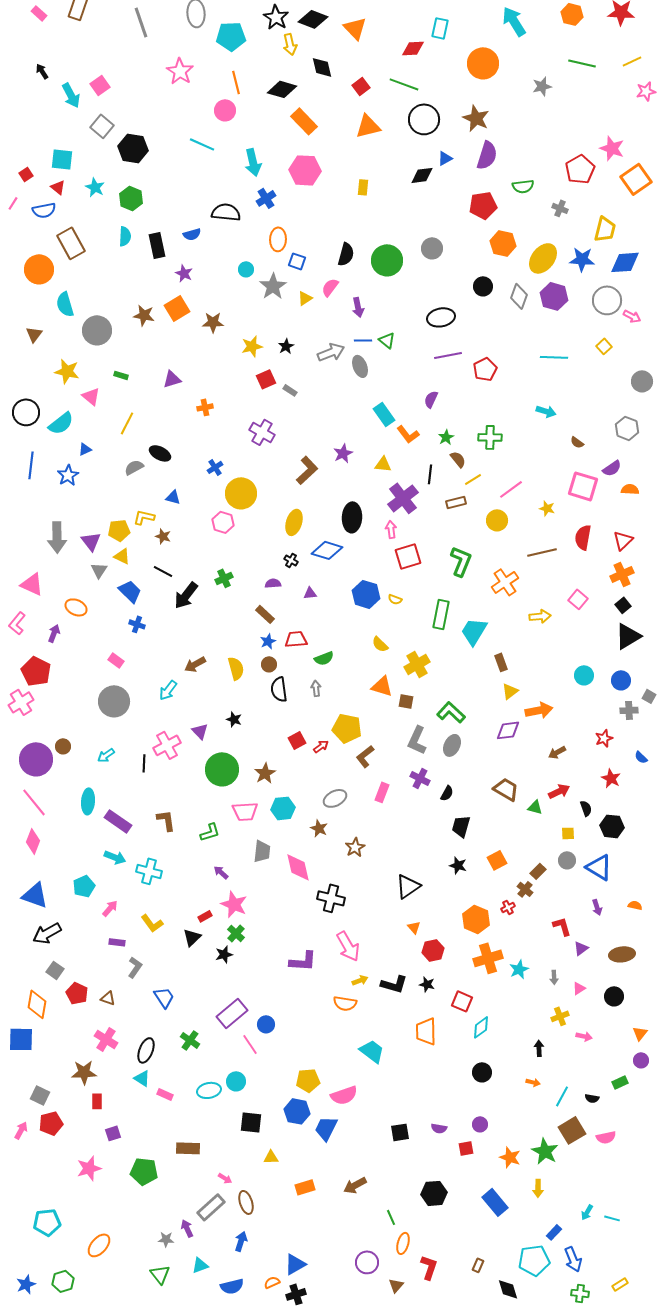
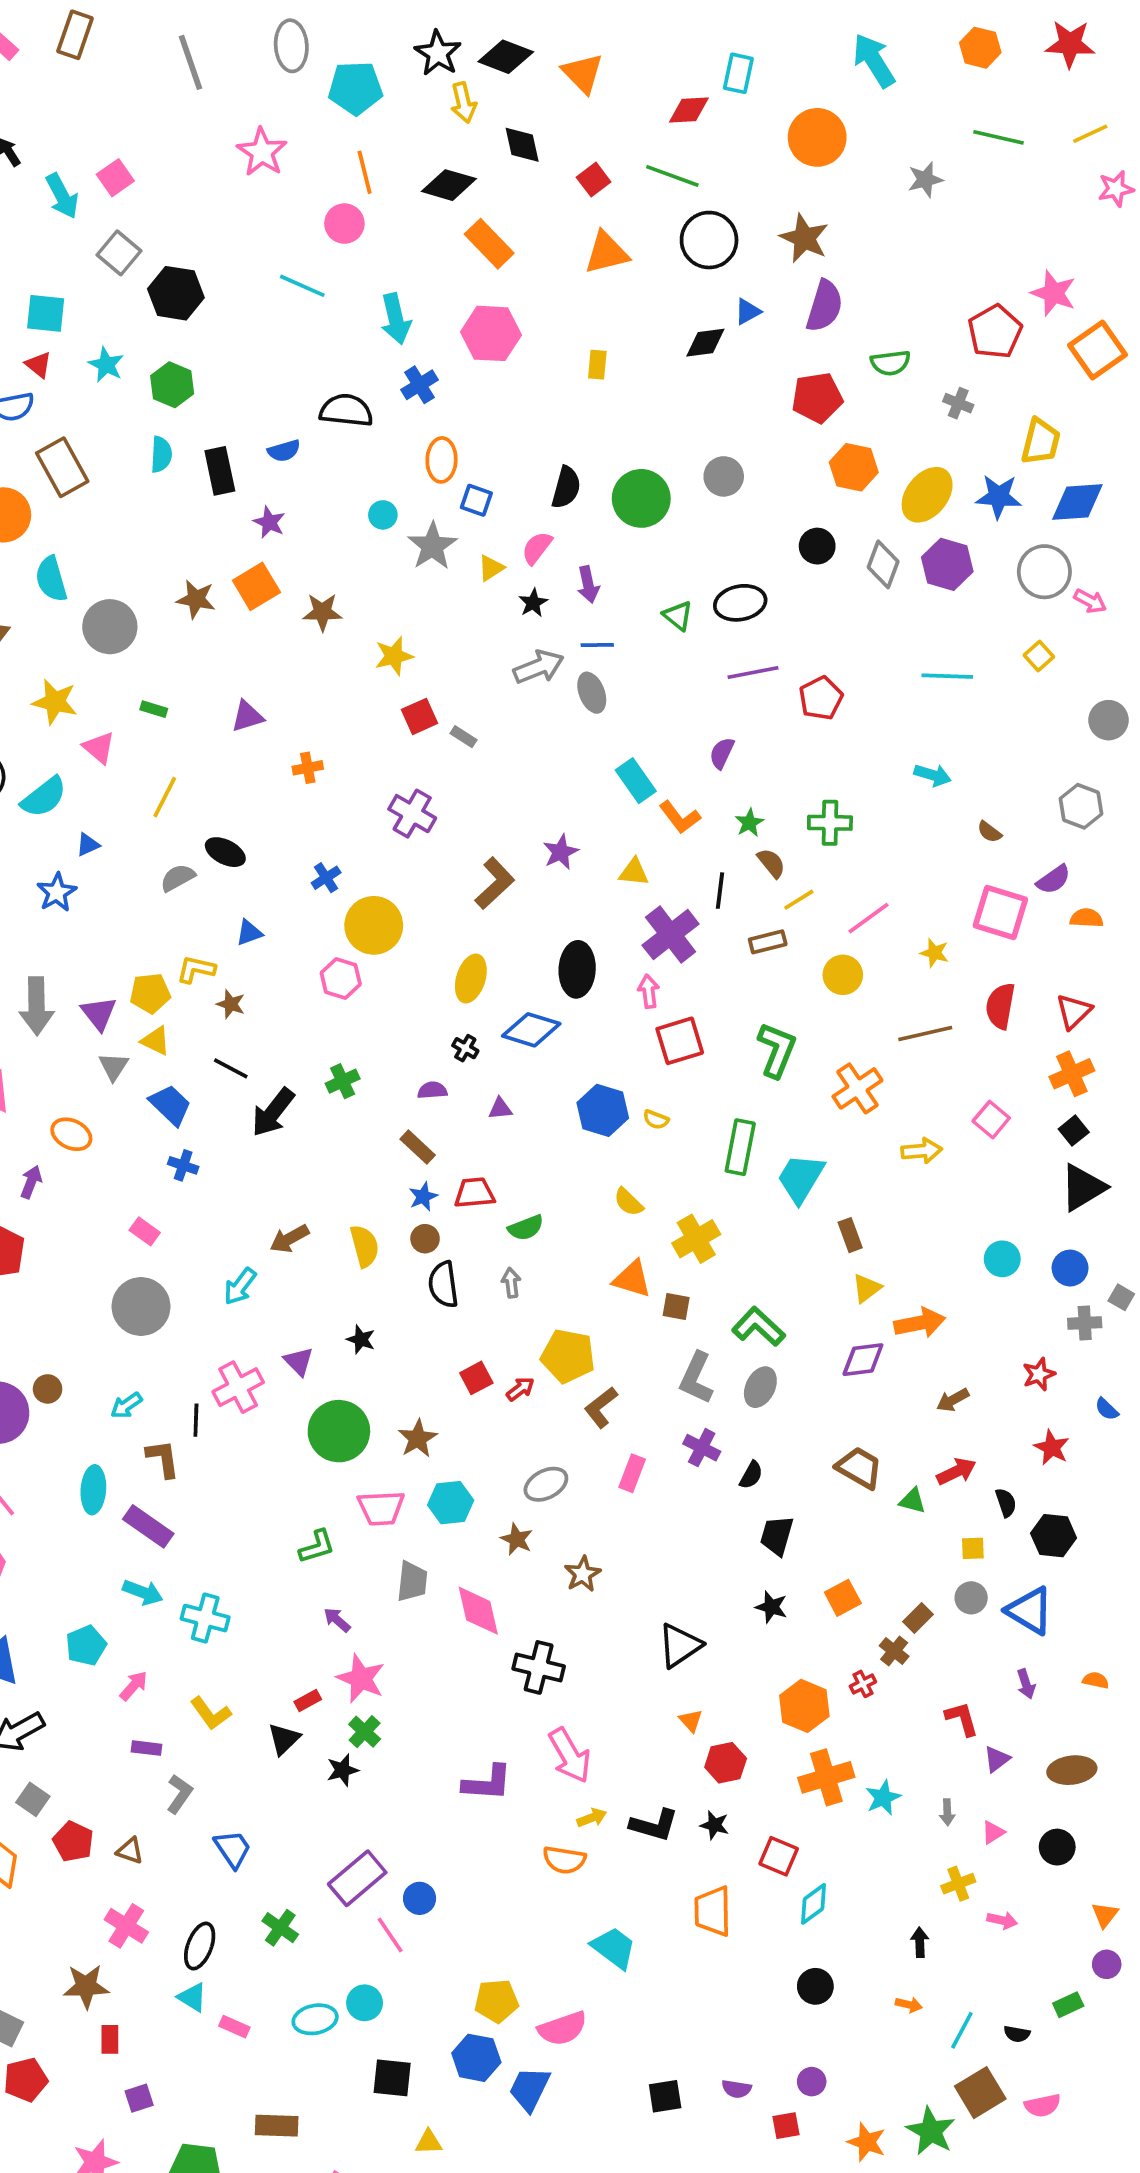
green triangle: (387, 340) -> (678, 616), moved
black star: (286, 346) -> (533, 603), moved
blue triangle: (173, 497) -> (249, 933), turned -35
brown L-shape: (166, 820) -> (163, 1459), moved

